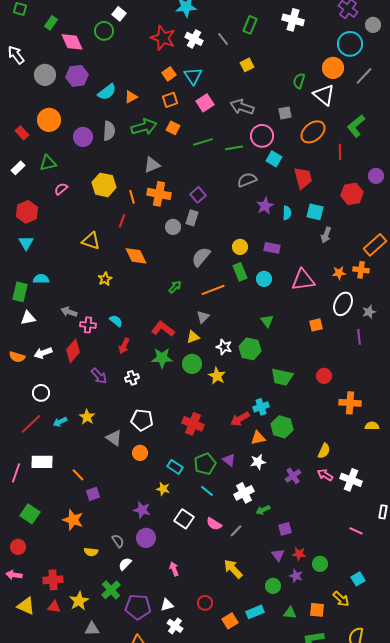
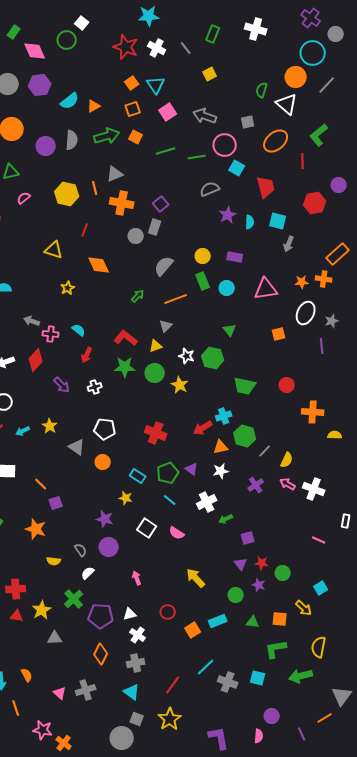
orange line: (132, 197) -> (95, 188), moved
gray line: (236, 531) -> (265, 451), moved

